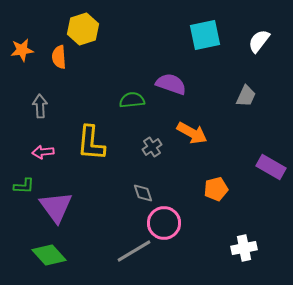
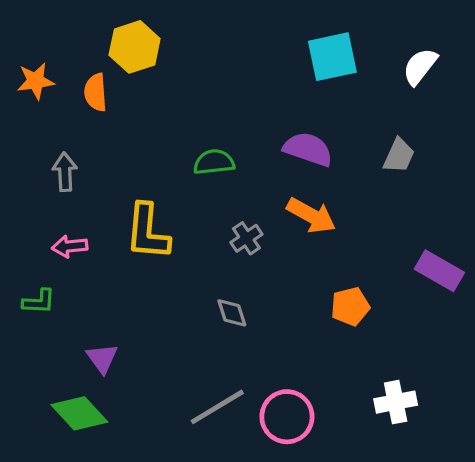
purple semicircle: (171, 84) -> (308, 149), moved
purple triangle: (56, 207) -> (102, 358), moved, size x0.6
pink circle: (164, 223) -> (287, 417), moved

